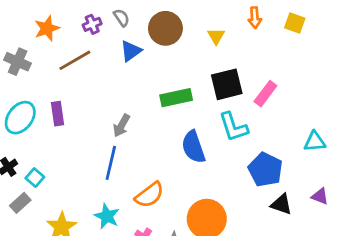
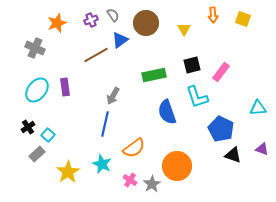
brown line: (75, 60) -> (96, 55), moved
black square: (227, 84) -> (192, 65), size x0.7

